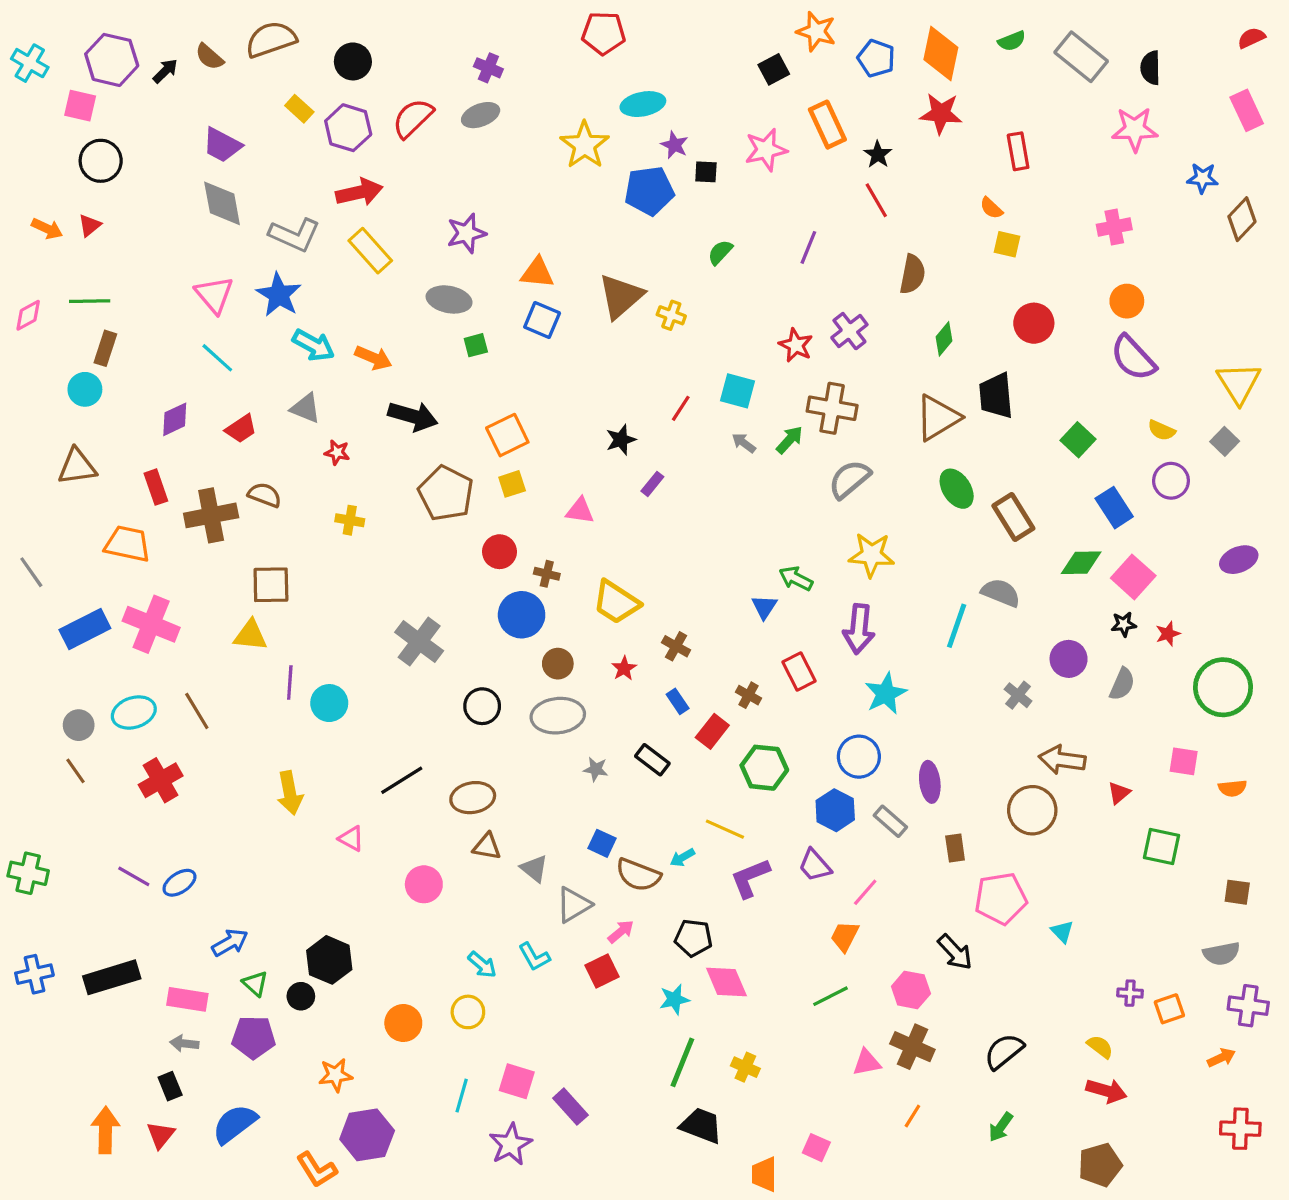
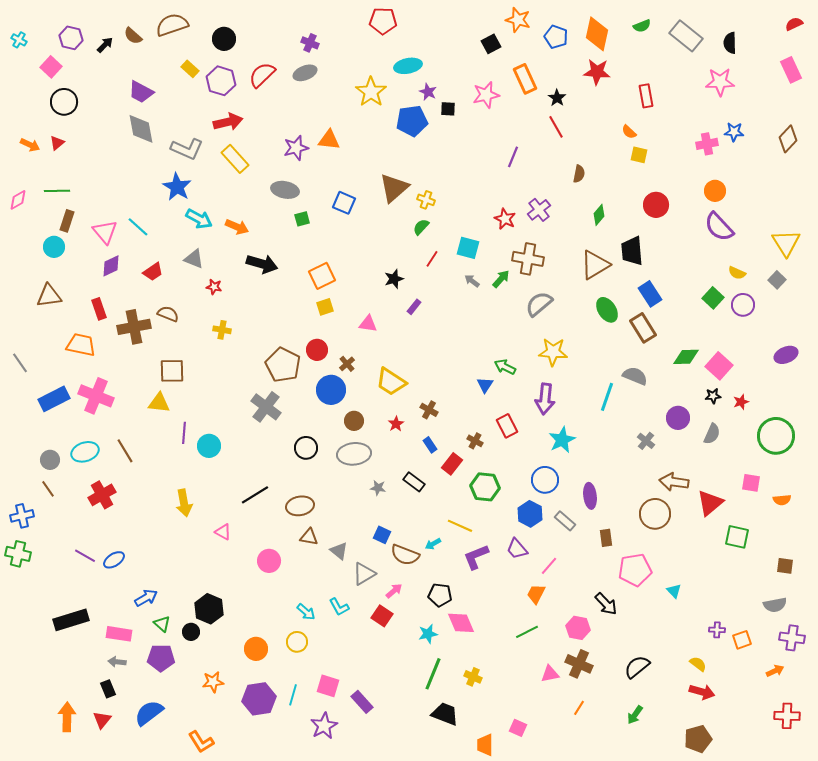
purple hexagon: (112, 60) -> (71, 38), size x0.7
cyan cross: (30, 63) -> (19, 40), size x0.7
pink square: (80, 106) -> (51, 67), turned 30
blue star: (1203, 178) -> (734, 132), moved
green semicircle: (720, 252) -> (421, 227), moved
orange triangle: (537, 273) -> (329, 140), moved
brown semicircle: (912, 274) -> (579, 174), size x0.7
pink triangle: (214, 295) -> (105, 232), moved
green square: (1078, 440) -> (713, 298), moved
brown pentagon: (446, 493) -> (283, 365), moved
blue rectangle: (1114, 508) -> (650, 294), moved
brown cross: (547, 574) -> (347, 364), turned 35
red triangle: (1119, 793) -> (710, 503), size x1.8
red square: (602, 971) -> (382, 616), turned -30
blue cross: (34, 974) -> (22, 516), moved
purple hexagon: (367, 1135) -> (259, 699), moved

